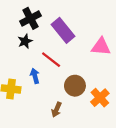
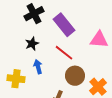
black star: (25, 41) -> (32, 44), moved
red line: (51, 60) -> (64, 53), moved

